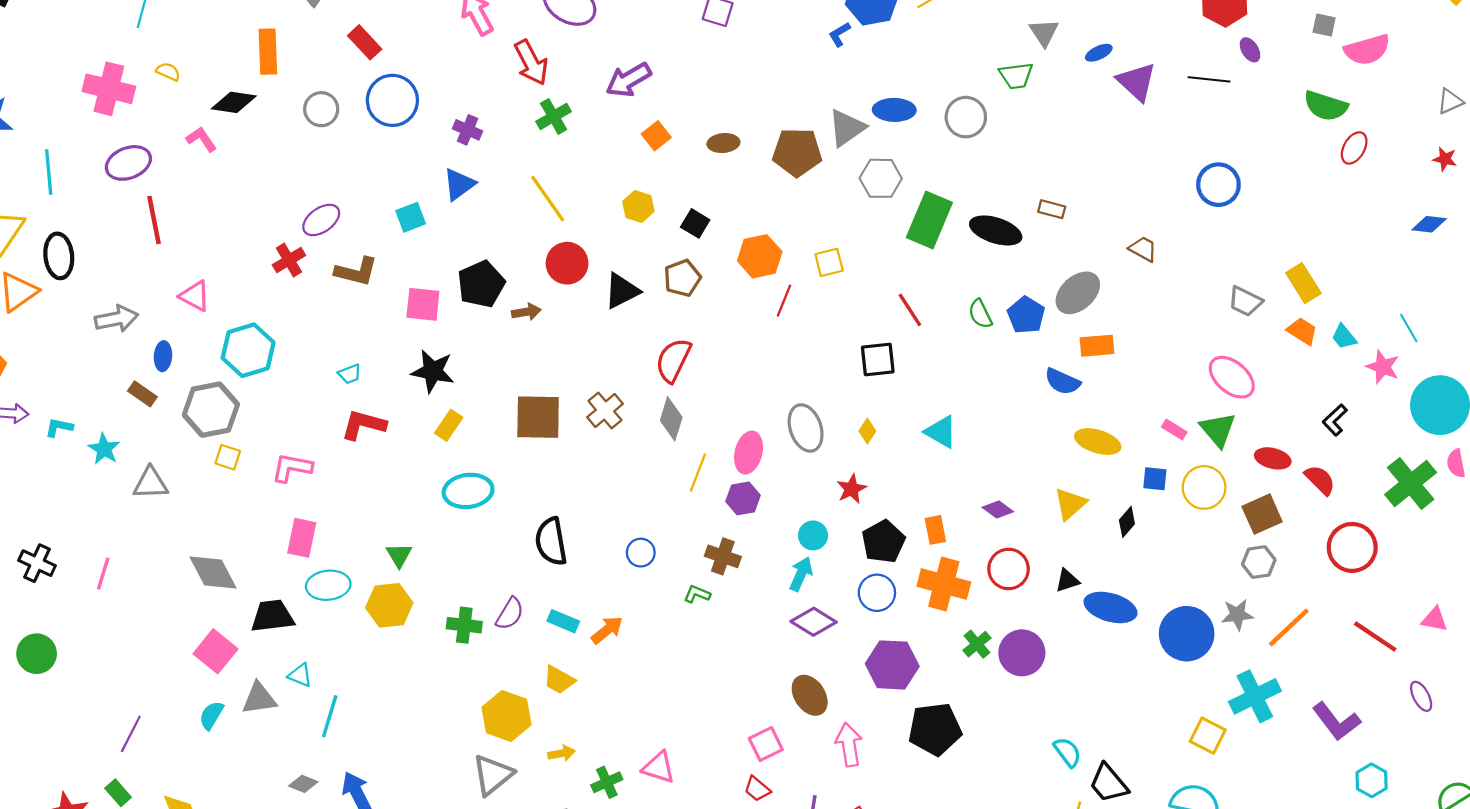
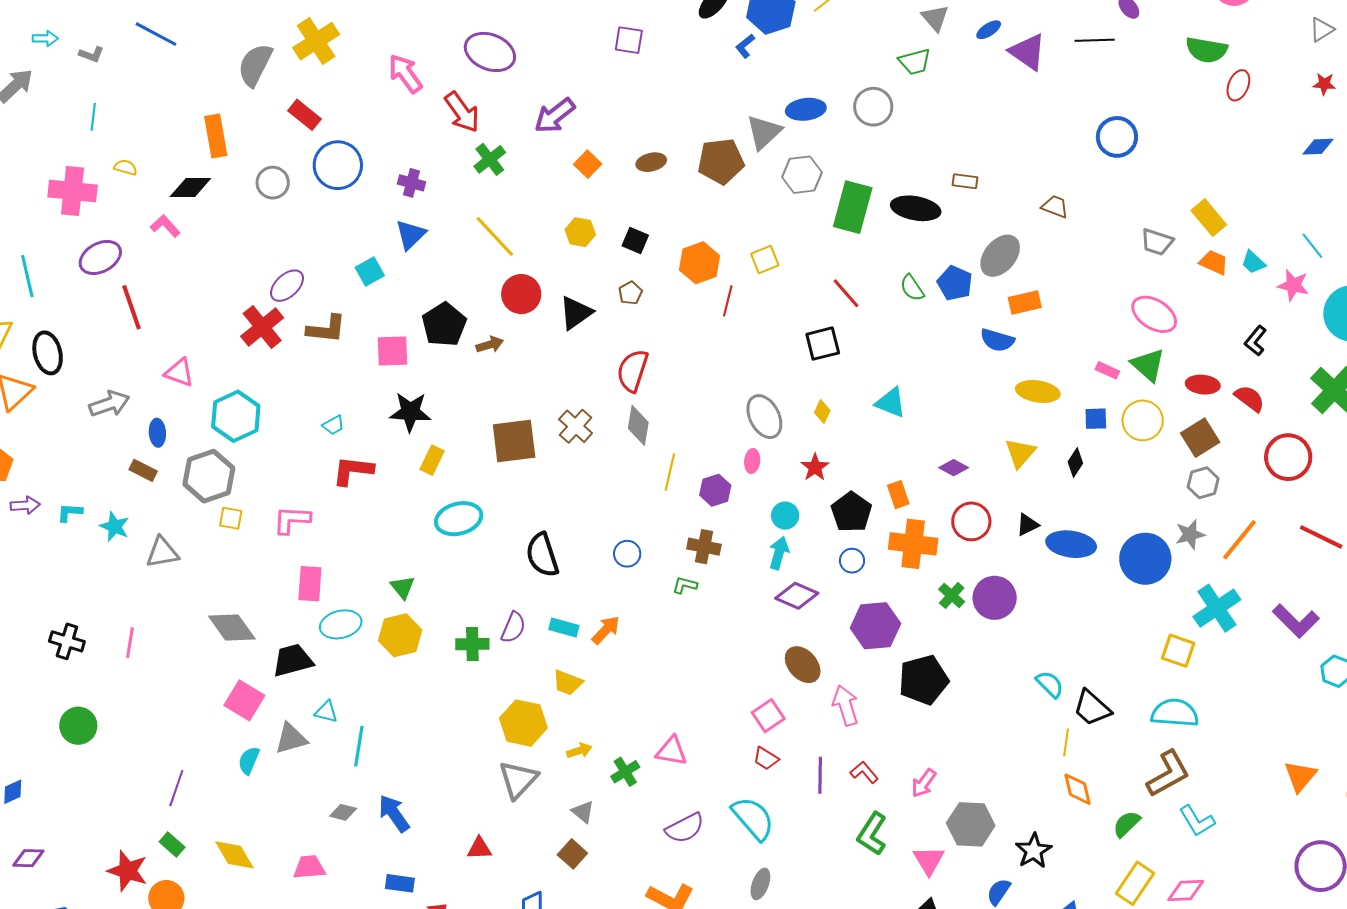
red cross: (289, 260) -> (262, 327), size x1.4
brown pentagon: (682, 278) -> (630, 293), size x0.7
pink ellipse: (749, 453) -> (752, 461), moved, size x0.6
blue circle: (877, 593) -> (852, 561), size x0.7

